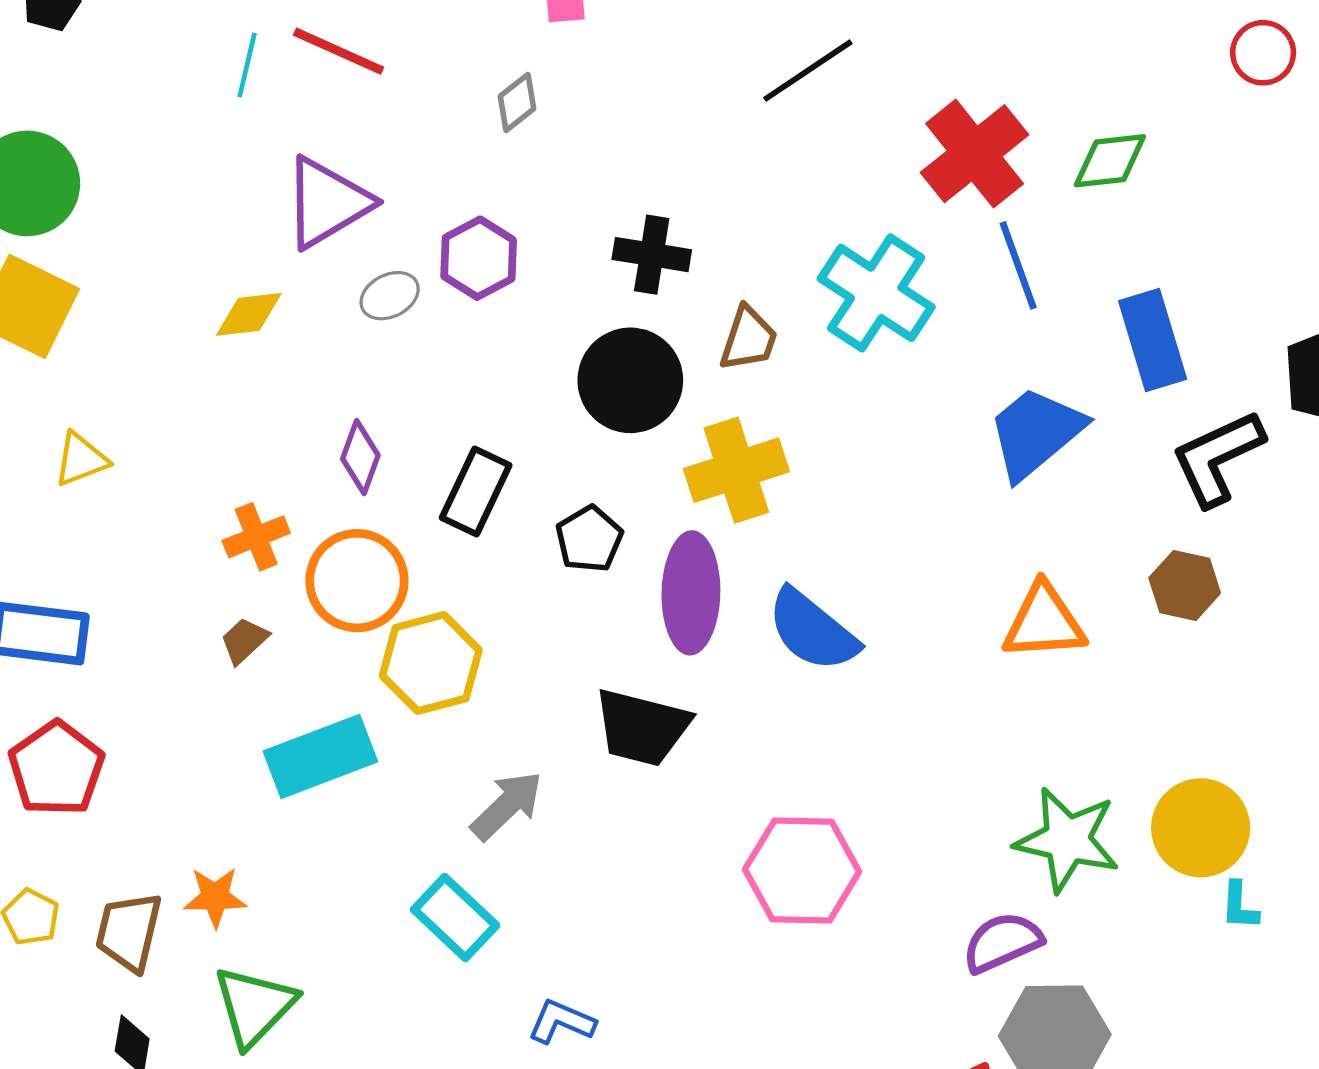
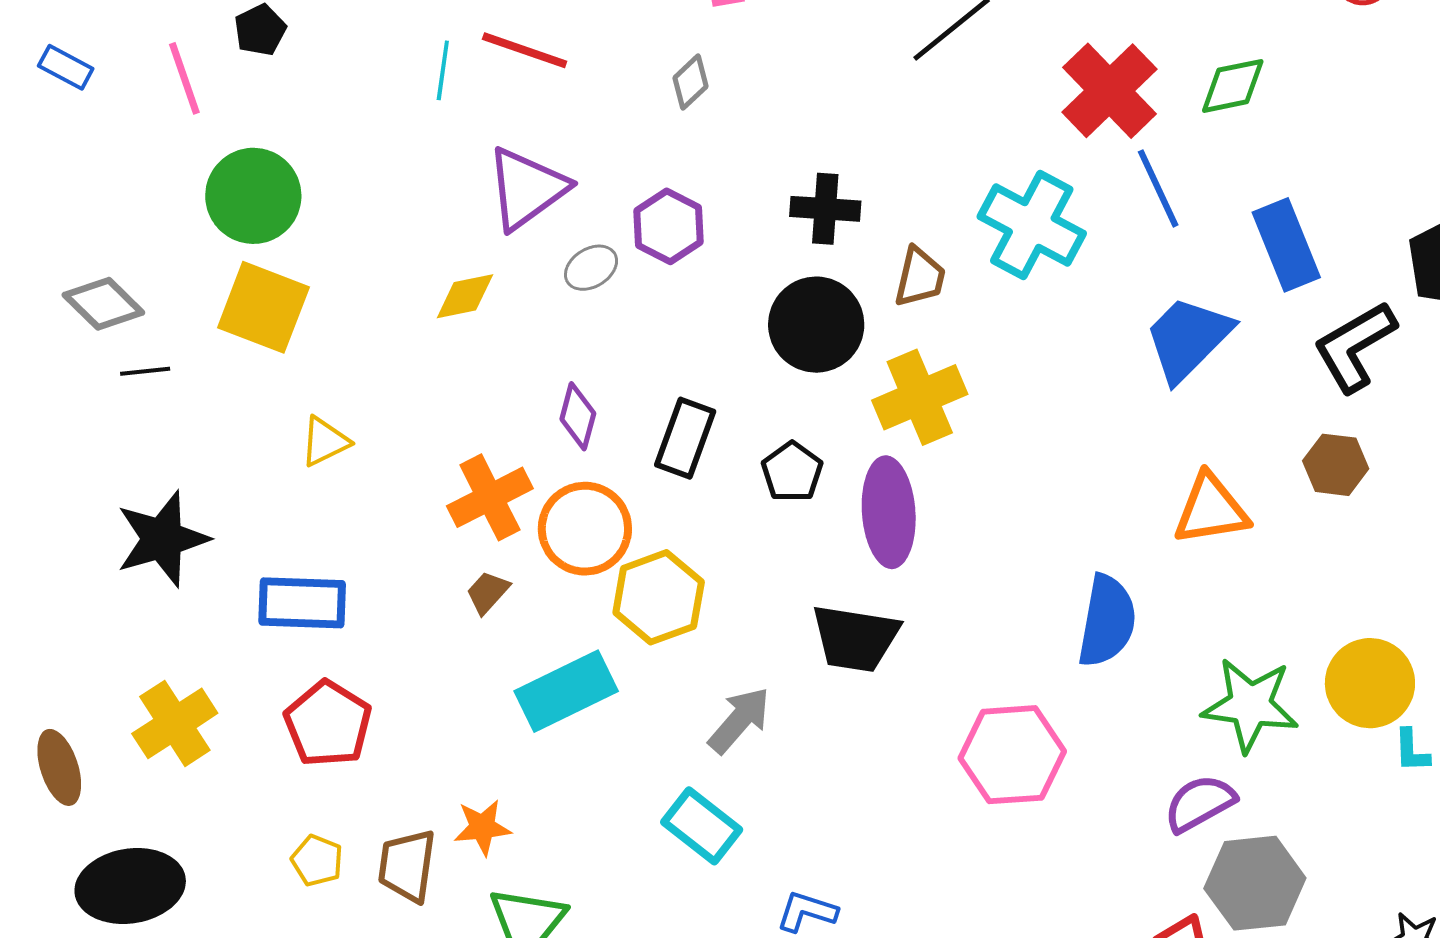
orange cross: (256, 537) -> (490, 497), size x1.4
blue semicircle: (812, 630) -> (1107, 621), moved, turned -114

